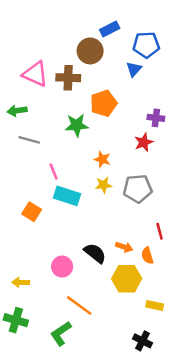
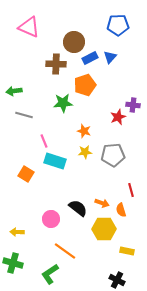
blue rectangle: (110, 29) -> (90, 58), moved
blue pentagon: (146, 45) -> (118, 25), moved
pink triangle: (35, 74) -> (29, 27), moved
purple cross: (156, 118) -> (133, 105), moved

